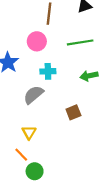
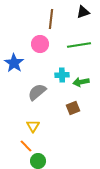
cyan cross: (48, 71) -> (62, 75), moved
green arrow: (89, 76) -> (81, 82), moved

